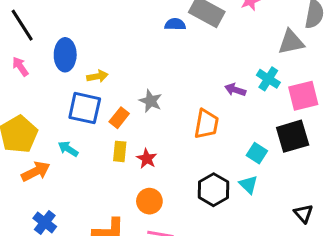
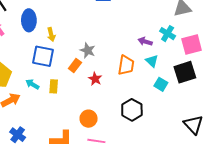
yellow arrow: (97, 76) -> (51, 34), turned 88
orange rectangle: (119, 118) -> (75, 66), moved
yellow rectangle: (120, 151) -> (54, 86), moved
red star: (147, 159) -> (95, 79), moved
cyan triangle: (249, 185) -> (152, 61), moved
black triangle: (303, 214) -> (193, 125), size x1.5

